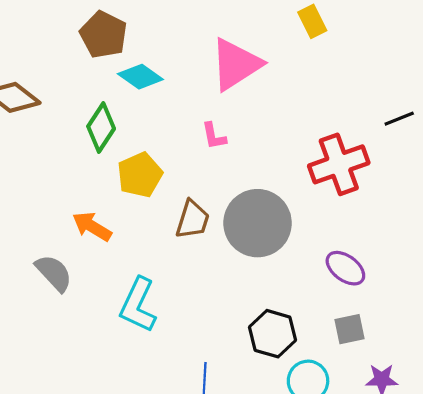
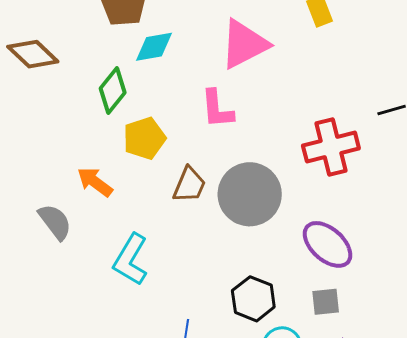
cyan diamond: (140, 77) -> (154, 47), turned -51
pink L-shape: (214, 136) -> (217, 109), size x1.5
purple ellipse: (345, 268) -> (328, 244), size x1.4

